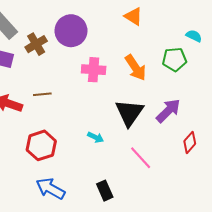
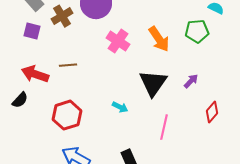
pink cross: (94, 70) -> (118, 41), turned 30
purple arrow: (168, 111) -> (191, 81), size x0.6
pink line: (141, 158) -> (164, 127), turned 55

